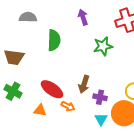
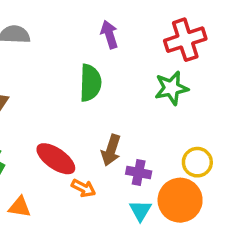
green semicircle: (54, 40) -> (90, 83), moved
green star: (103, 46) -> (171, 88), moved
orange triangle: (40, 110) -> (20, 207), moved

